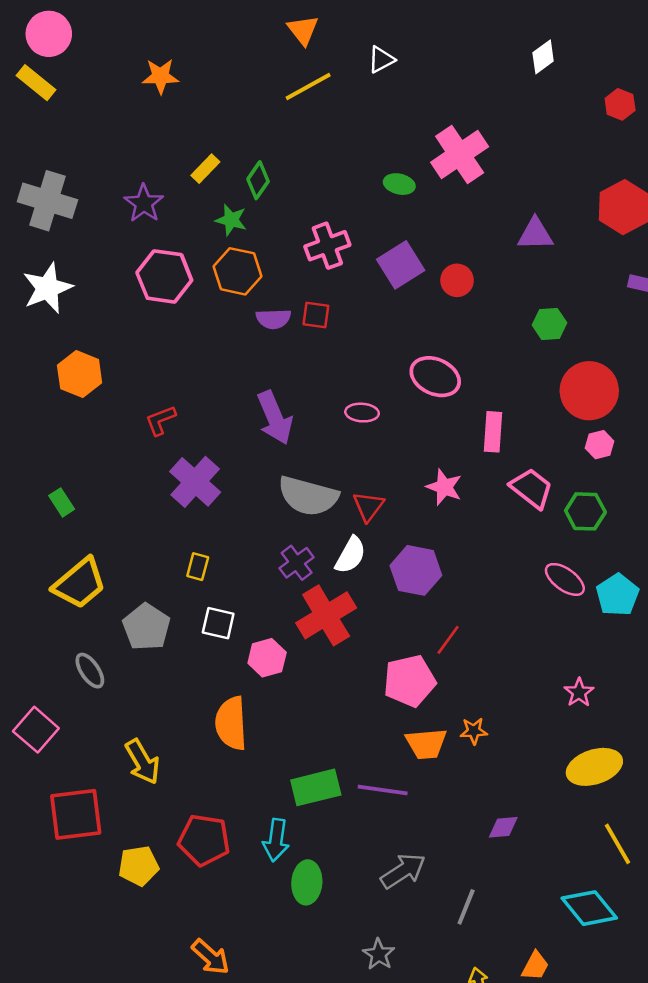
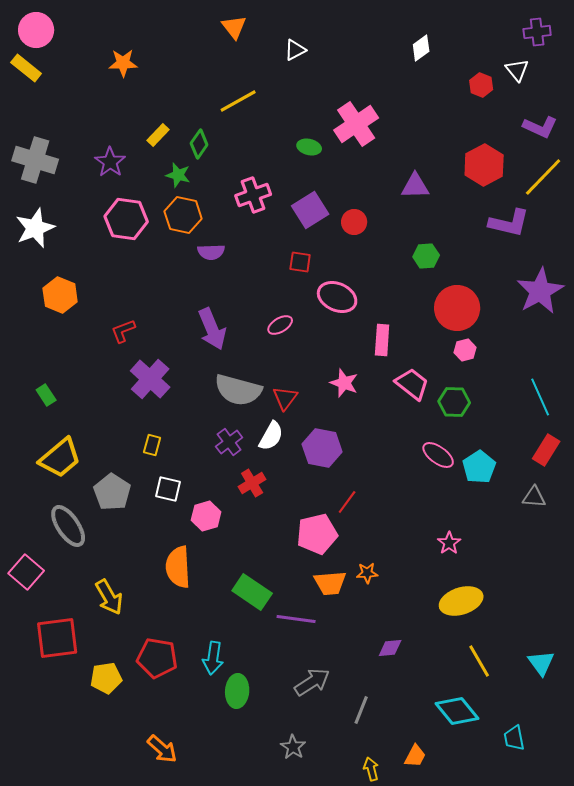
yellow line: (308, 86) -> (238, 101), moved
red square: (316, 315) -> (300, 262), moved
pink ellipse: (362, 413) -> (280, 325), turned -35
red cross: (326, 615) -> (252, 483), size x0.6
gray ellipse: (90, 671) -> (68, 526), size x1.5
green rectangle: (316, 787) -> (252, 592), moved, turned 48

